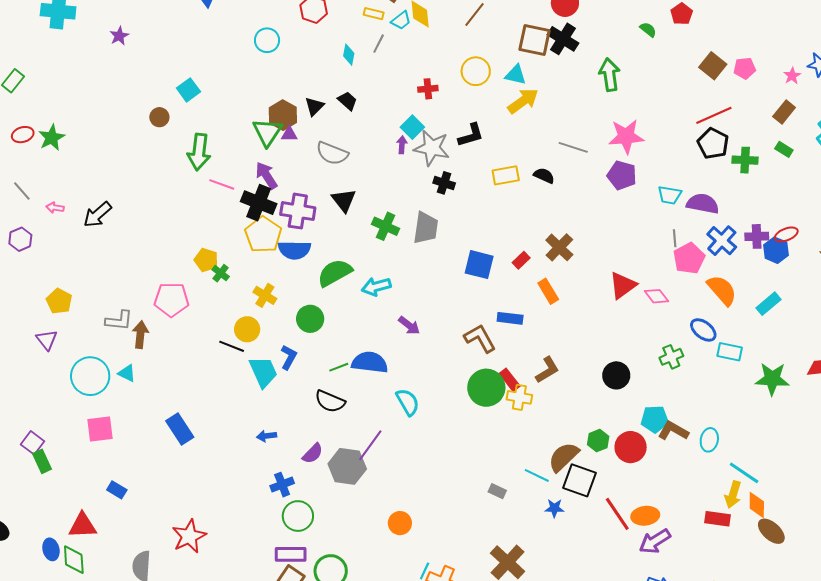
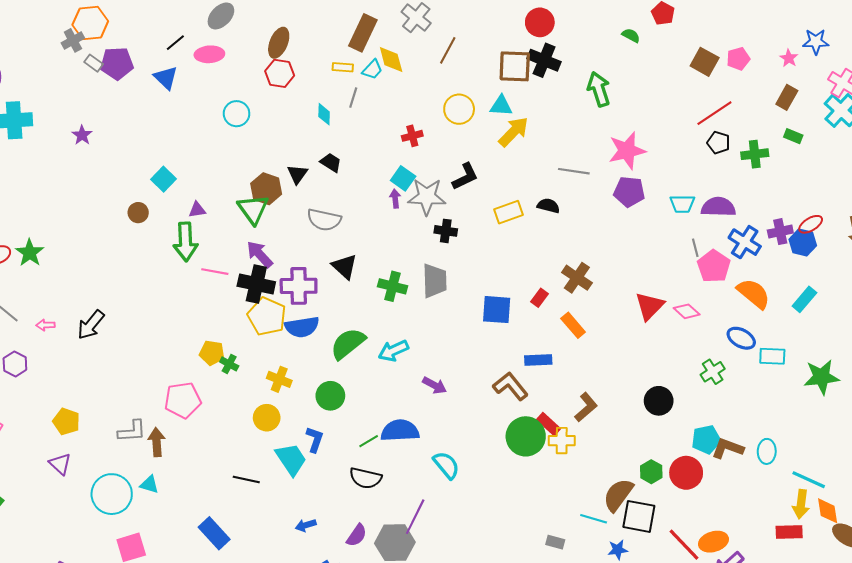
purple triangle: (289, 134) -> (197, 210), moved
black pentagon: (713, 144) -> (719, 143), size x0.7
black line: (232, 346) -> (246, 480), moved

